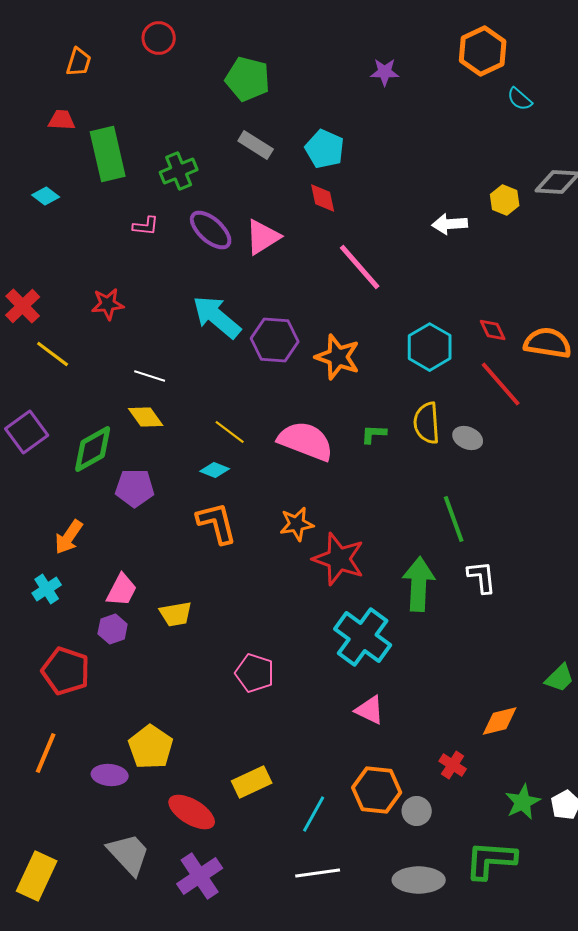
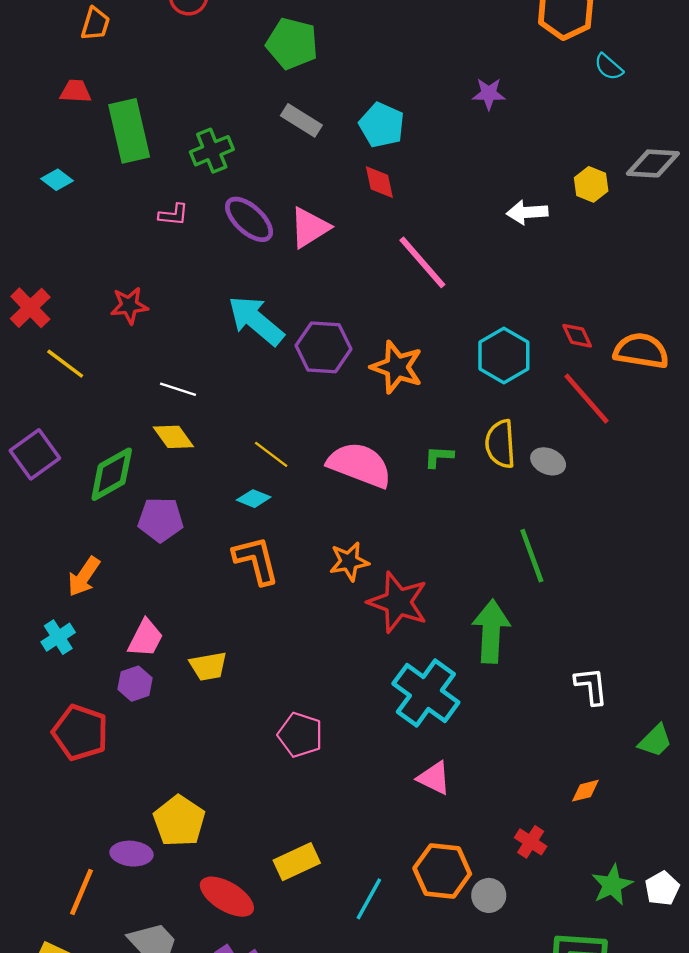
purple star: (385, 72) -> (489, 94), moved
white L-shape: (482, 577) -> (591, 686), moved
orange diamond: (500, 721) -> (585, 791), size x0.7
orange line: (46, 753) -> (81, 892), moved

